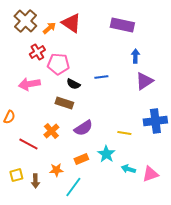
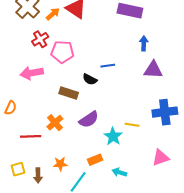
purple triangle: (144, 81) -> (153, 70), turned 36
black semicircle: (73, 84) -> (90, 79), moved
red line: (28, 144) -> (31, 136), turned -30
cyan star: (106, 154) -> (113, 136), moved
orange rectangle: (81, 159) -> (95, 160), moved
cyan arrow: (128, 169) -> (119, 172), moved
pink triangle: (150, 174) -> (161, 158), moved

